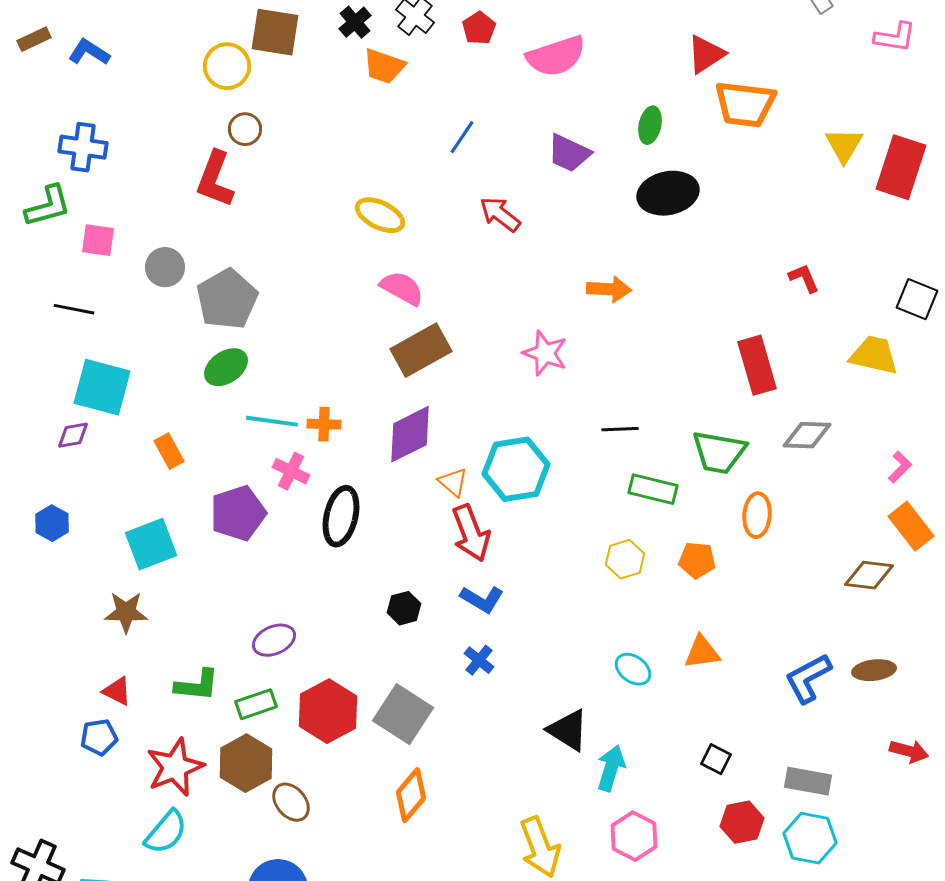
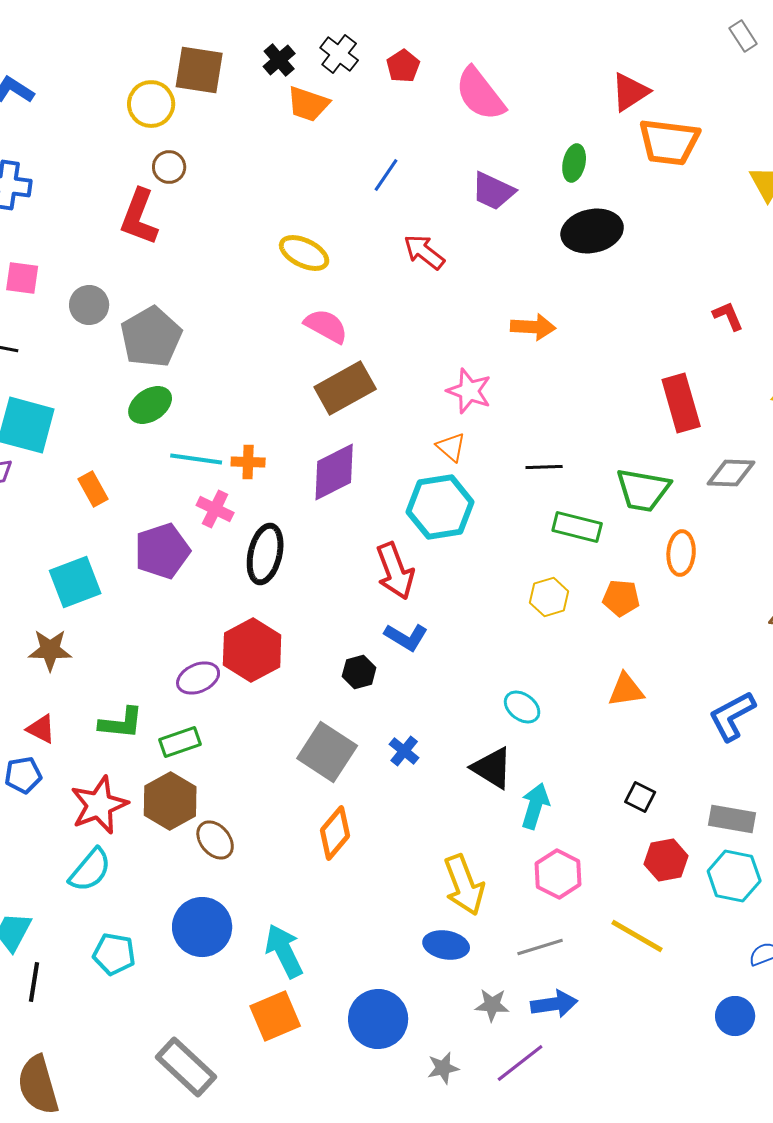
pink semicircle: (556, 56) -> (480, 94), turned 70
orange triangle: (453, 482) -> (451, 447), moved
black hexagon: (404, 608) -> (359, 672), moved
blue cross: (479, 660) -> (404, 751), moved
cyan ellipse: (633, 669) -> (522, 707), moved
red hexagon: (328, 711) -> (252, 650), moved

